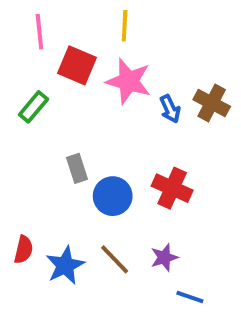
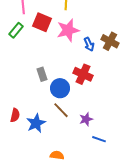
pink star: (129, 81) -> (68, 30), turned -30
green rectangle: (33, 107) -> (16, 30), moved
red cross: (172, 188) -> (83, 74), moved
brown line: (115, 259) -> (61, 110), moved

